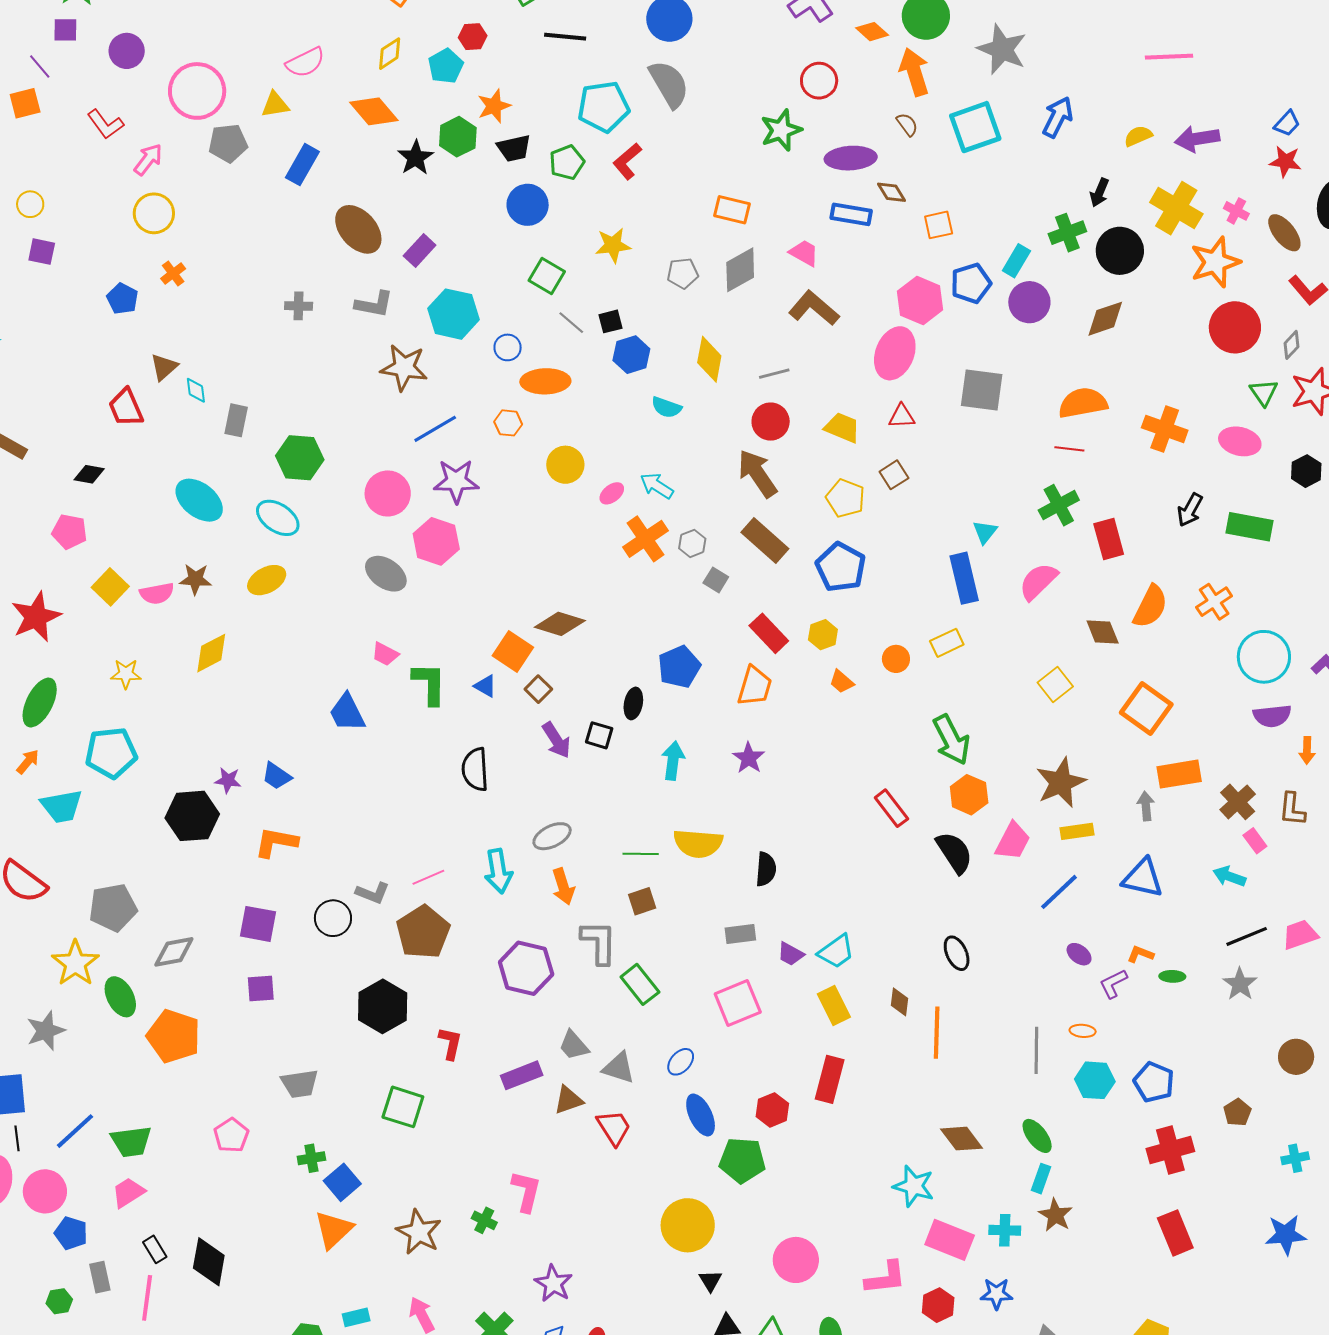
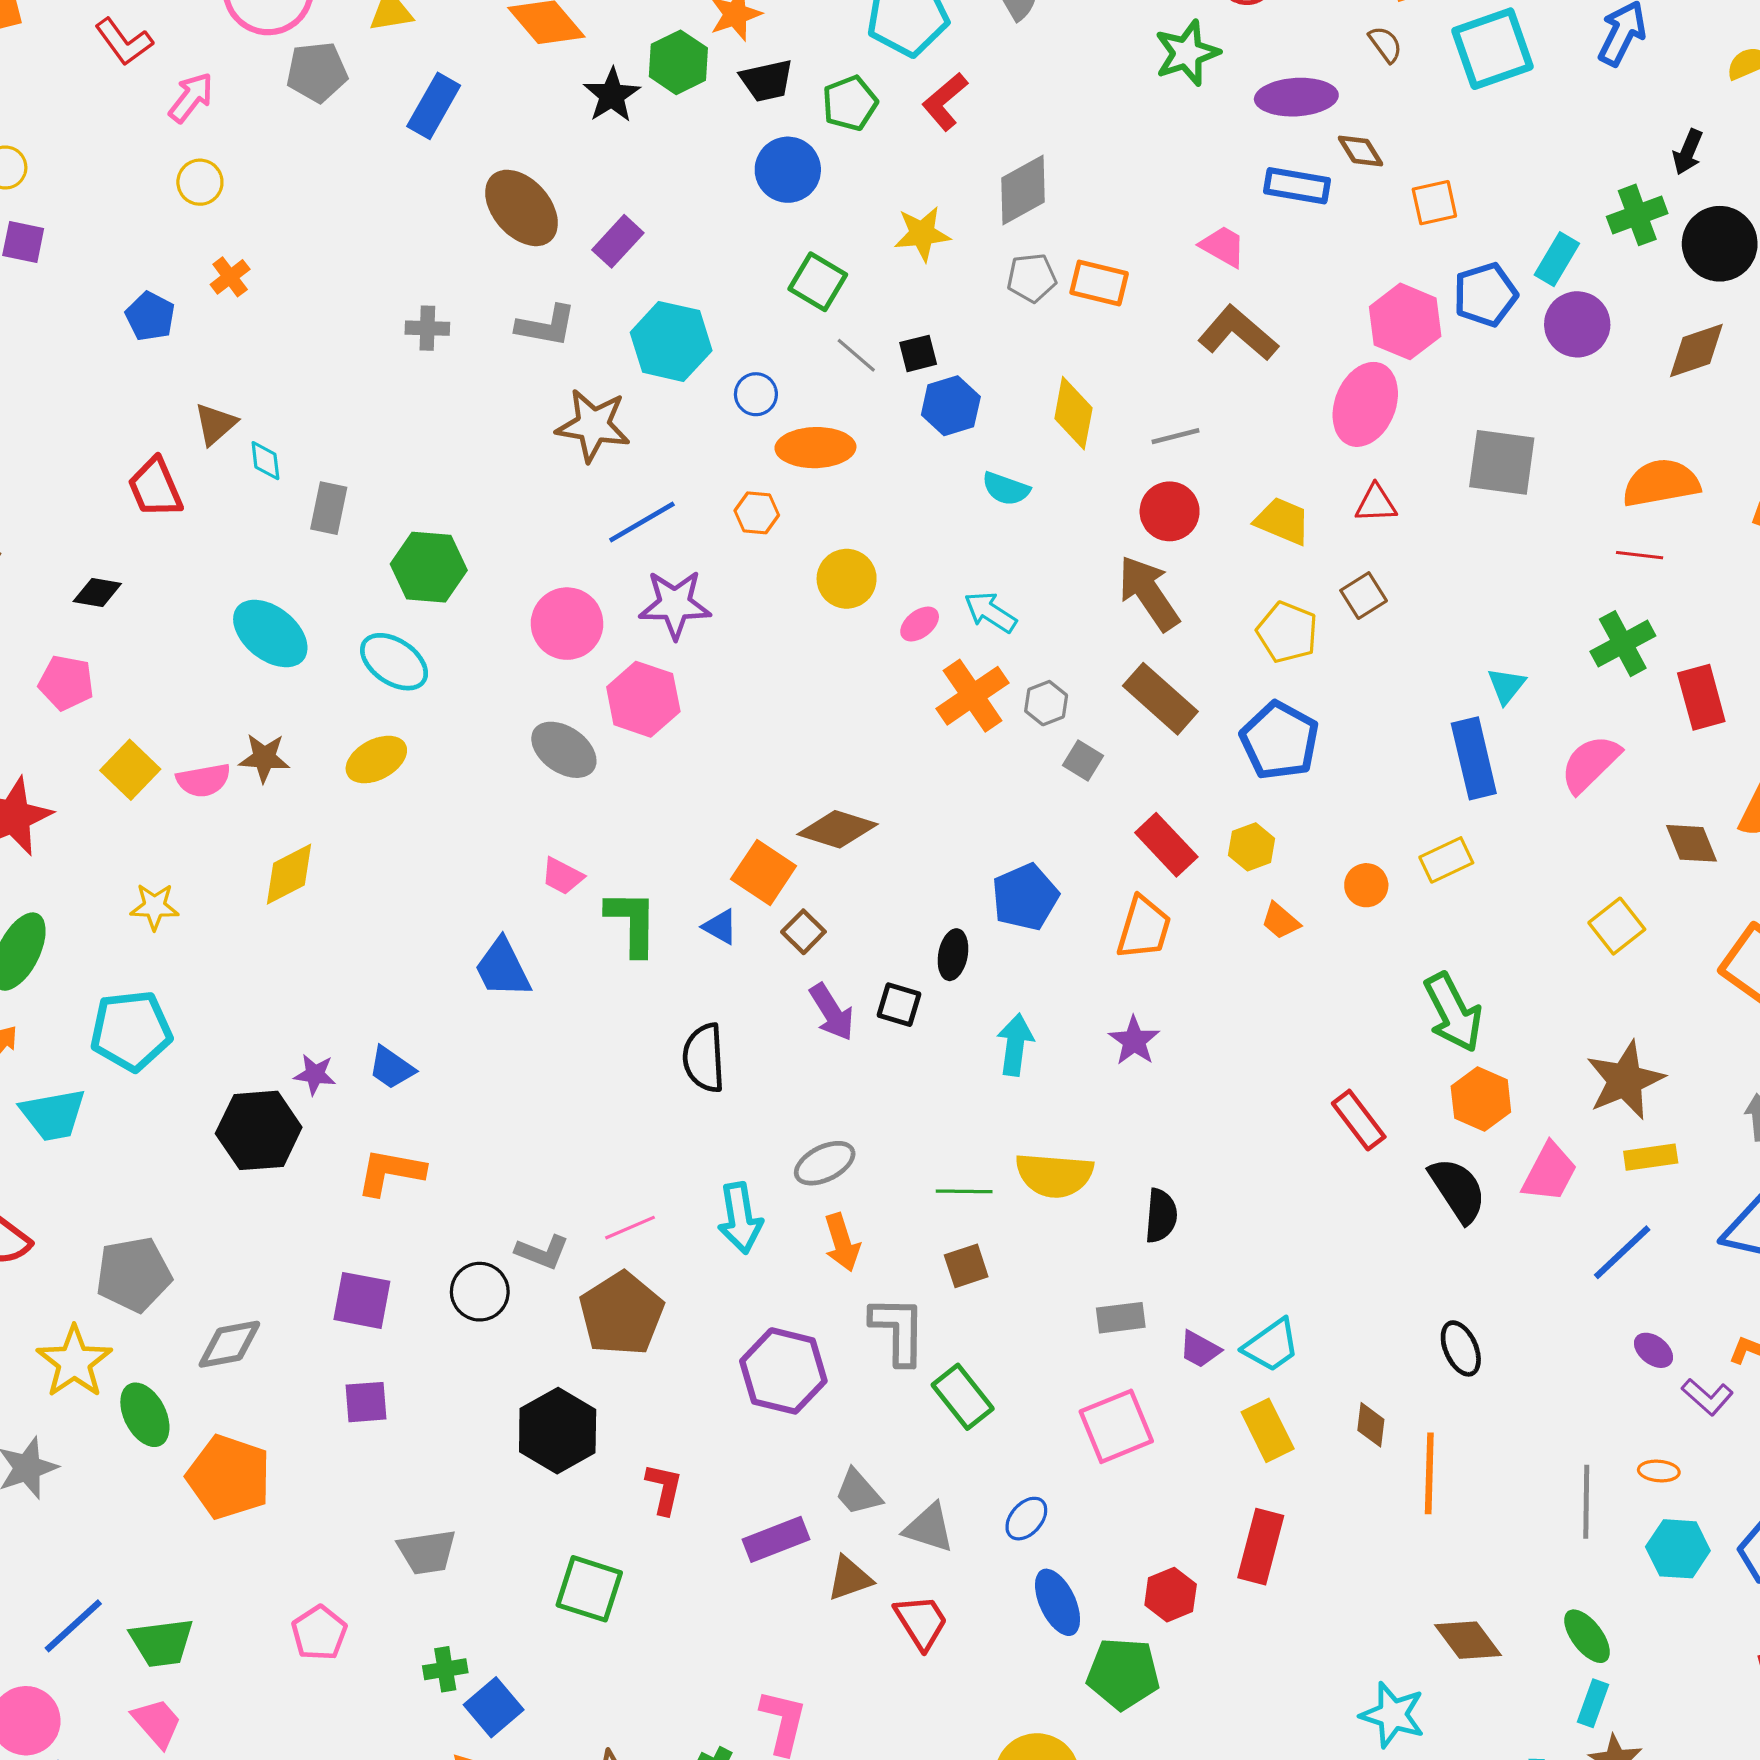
orange rectangle: (732, 210) -> (1099, 283), moved
yellow circle: (154, 213) -> (200, 182), size x0.7
gray diamond: (740, 270) -> (1023, 190), moved
purple L-shape: (1113, 984) -> (1707, 1397), turned -112
pink trapezoid: (128, 1193) -> (157, 1723), turned 81

